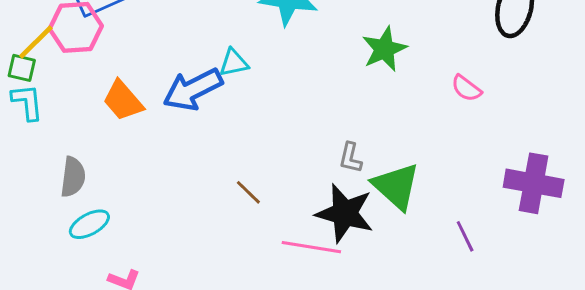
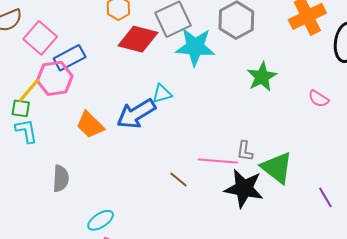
cyan ellipse: (89, 224) -> (101, 220), moved
pink line: (311, 247) -> (218, 161), moved

